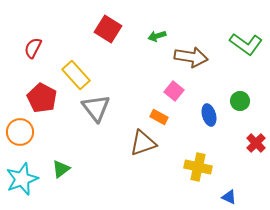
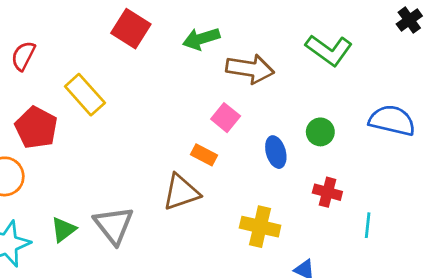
green arrow: (157, 36) -> (201, 39), size x1.4
gray triangle: (96, 108) -> (114, 225), moved
red cross: (256, 143) -> (327, 192), moved, turned -30

